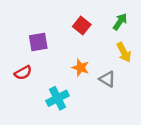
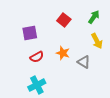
red semicircle: (23, 73) -> (37, 57), moved
cyan cross: (57, 98) -> (37, 85), moved

